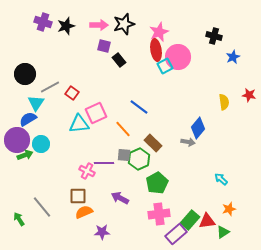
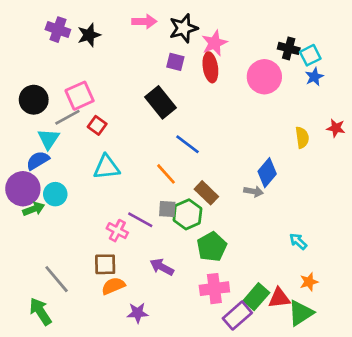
black star: (124, 24) -> (183, 28), moved
pink arrow: (99, 25) -> (144, 21), moved
purple square: (104, 46) -> (175, 62), moved
pink circle: (178, 57) -> (264, 77), moved
black rectangle: (119, 60) -> (160, 102), moved, size x1.6
cyan square: (165, 66) -> (310, 55), moved
pink square: (96, 113) -> (80, 96), moved
purple line: (104, 163) -> (140, 220), turned 30
green arrow: (19, 219) -> (40, 312), moved, size x1.5
green triangle: (223, 232) -> (301, 313), size x1.5

